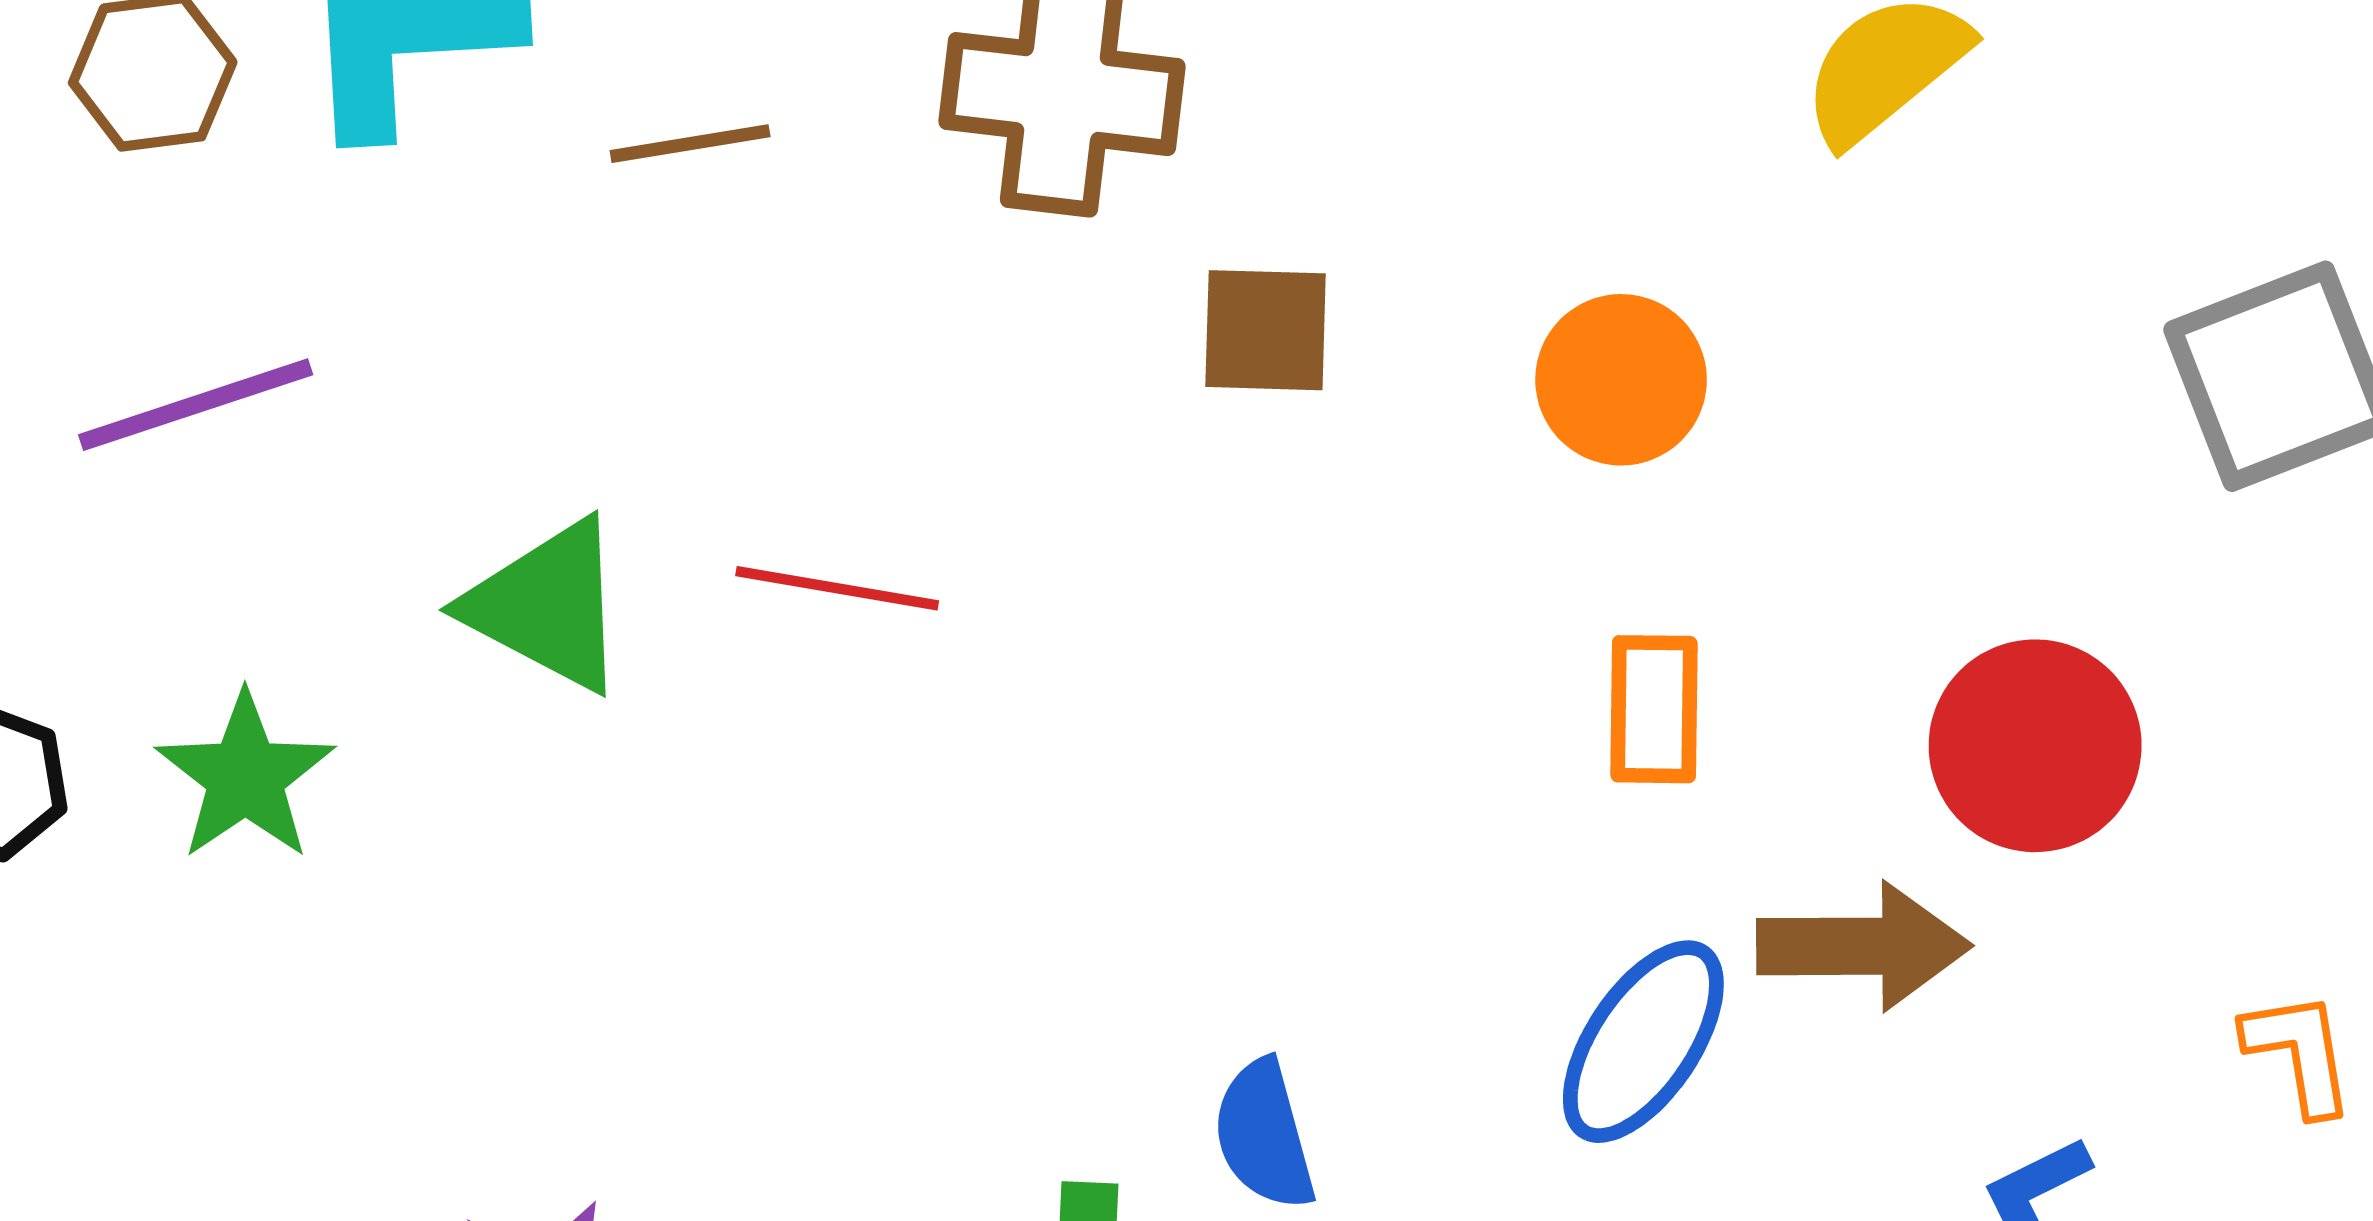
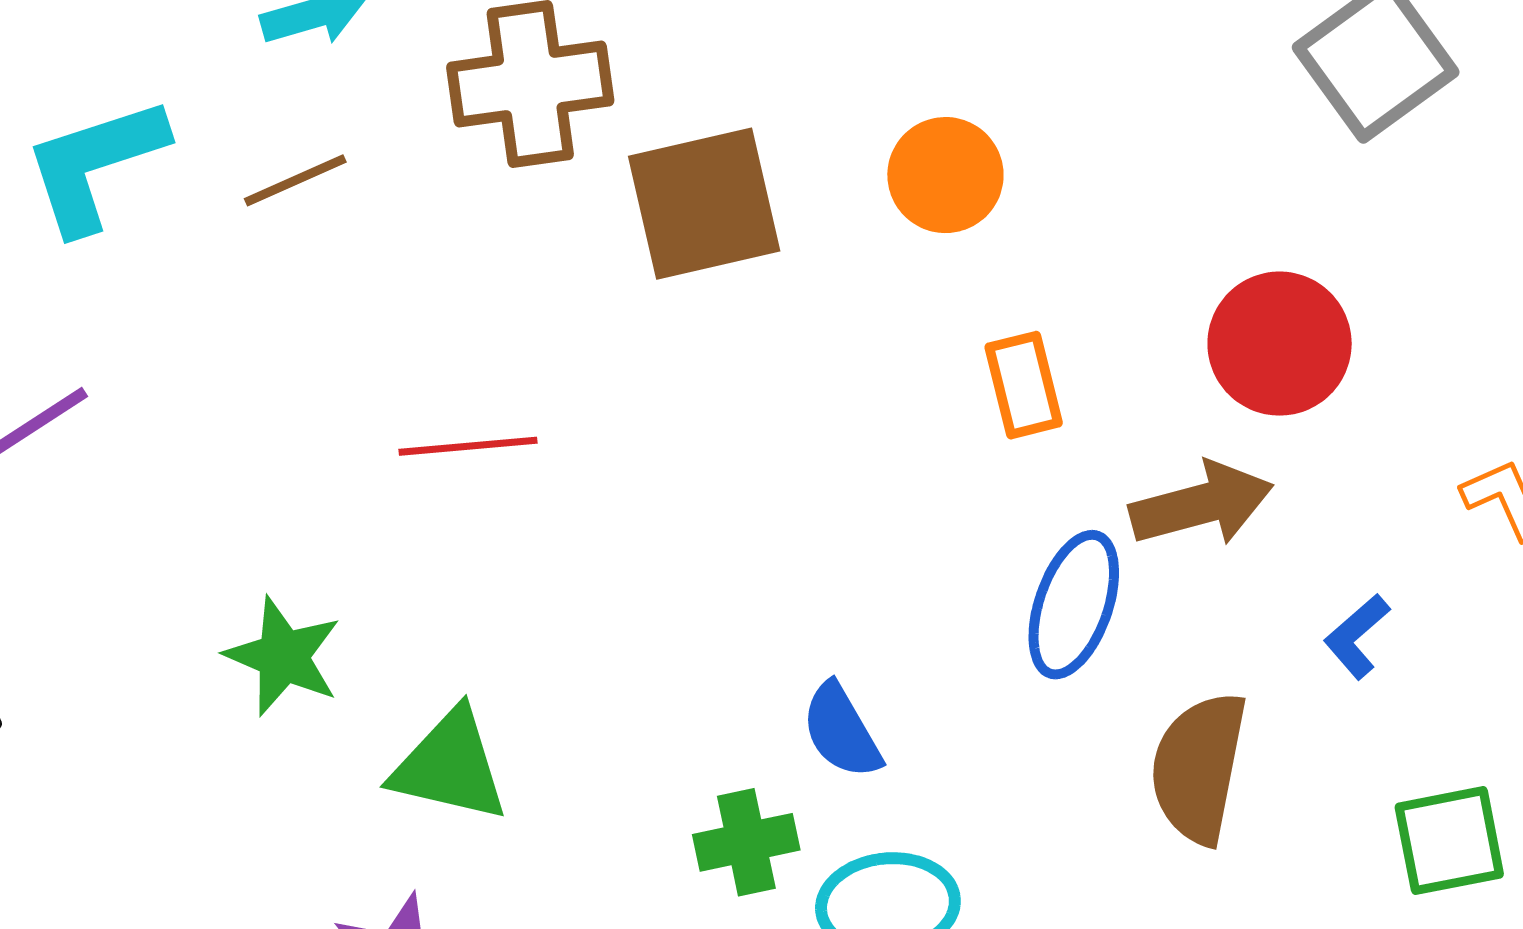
brown square: (1266, 330) -> (704, 204), size x1.6
green triangle: (547, 606) -> (450, 766), moved
green star: (245, 777) -> (283, 656), moved

